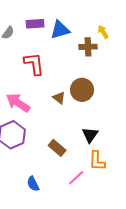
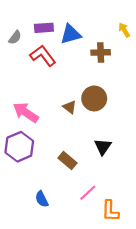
yellow arrow: (103, 32) -> (124, 30), moved
red L-shape: (34, 64) -> (43, 56), moved, turned -30
orange L-shape: (97, 161) -> (110, 211), moved

